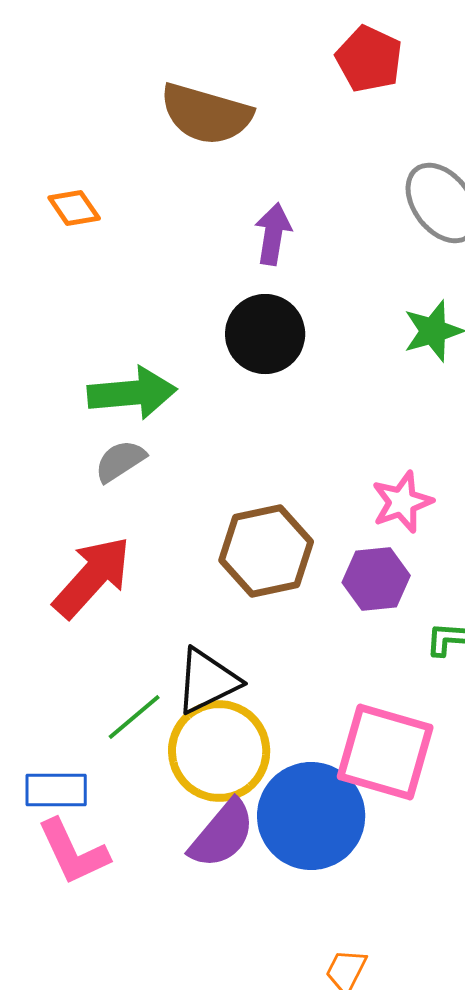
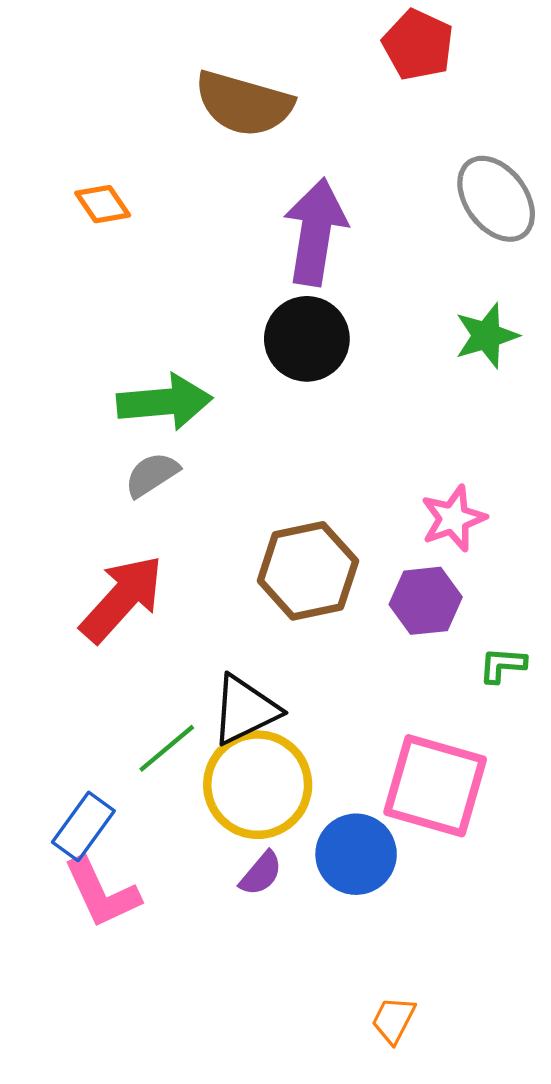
purple arrow: (273, 234) -> (315, 232), size x1.6
blue rectangle: (56, 790) -> (83, 826), turned -54
blue circle: (311, 816) -> (356, 854), size x0.7
purple semicircle: (222, 834) -> (261, 873), size x0.6

